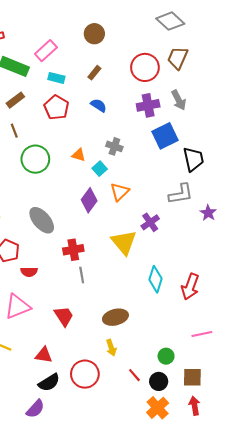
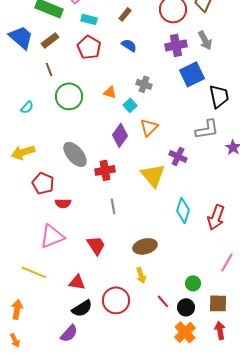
purple cross: (150, 222) -> (178, 156), turned -30
red cross: (73, 250) -> (105, 170), moved
pink line: (202, 334) -> (227, 262), turned -48

